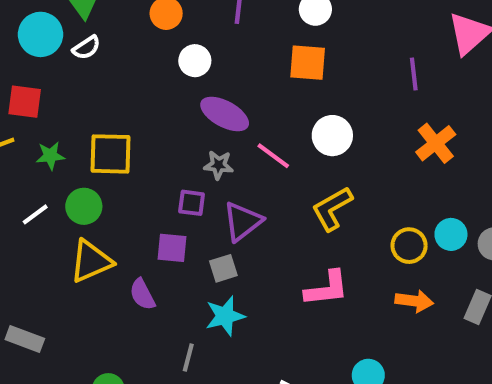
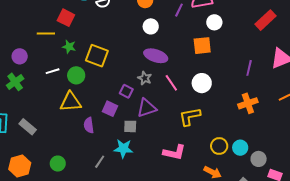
orange square: (308, 63) -> (202, 46), turned -30
purple ellipse: (225, 114) -> (156, 56), turned -30

